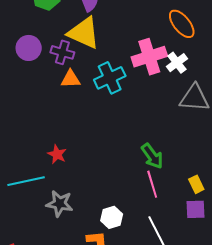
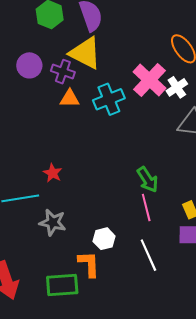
pink cross: (149, 57) -> (149, 80), turned -32

